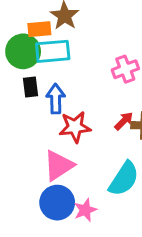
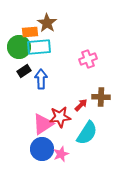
black rectangle: (30, 87) -> (24, 71), turned 64
red arrow: (124, 121) -> (81, 105), moved
red star: (75, 127) -> (60, 117), moved

